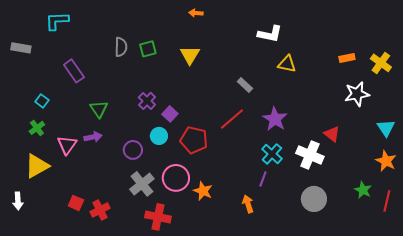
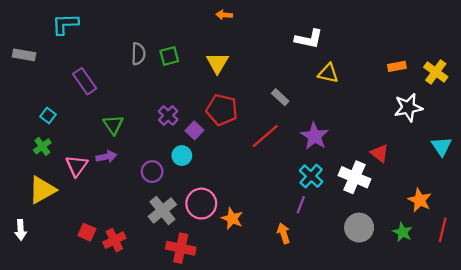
red pentagon: (194, 140) -> (222, 110), moved
orange star: (386, 161) -> (420, 200), moved
green star: (363, 190) -> (403, 232), moved

